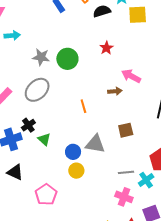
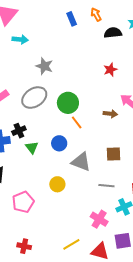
green circle: (67, 59) -> (68, 103), moved
orange line: (83, 106) -> (77, 122), turned -32
blue circle: (73, 152) -> (59, 143), moved
gray line: (126, 172) -> (106, 186), moved

